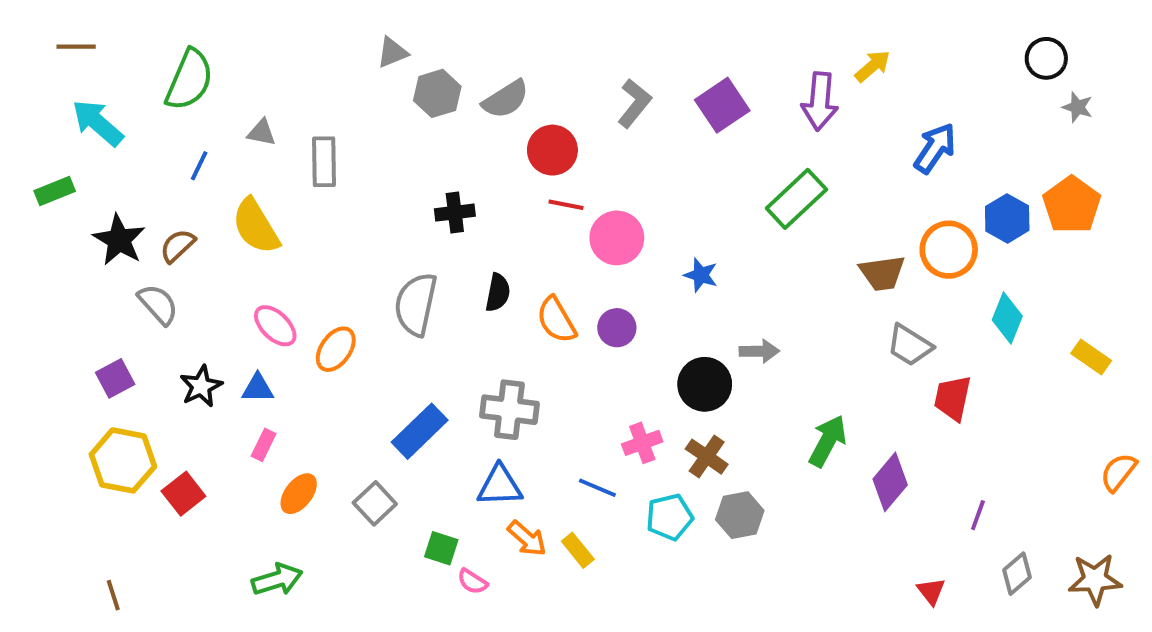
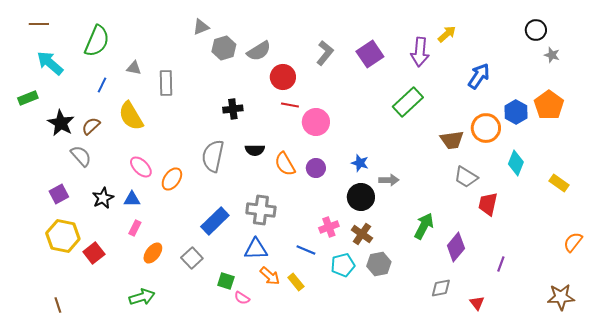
blue star: (701, 275) -> (360, 163), moved
black semicircle: (498, 293) -> (255, 150), turned 78
gray diamond: (1017, 574) -> (441, 288), moved, turned 30

